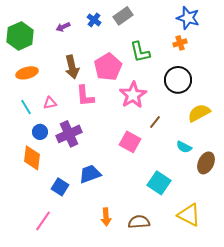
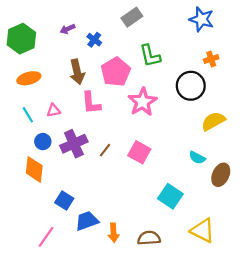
blue cross: (94, 20) -> (94, 40), moved
orange cross: (180, 43) -> (211, 59), moved
brown line: (155, 122) -> (105, 150), moved
blue trapezoid: (90, 174) -> (87, 221), moved

